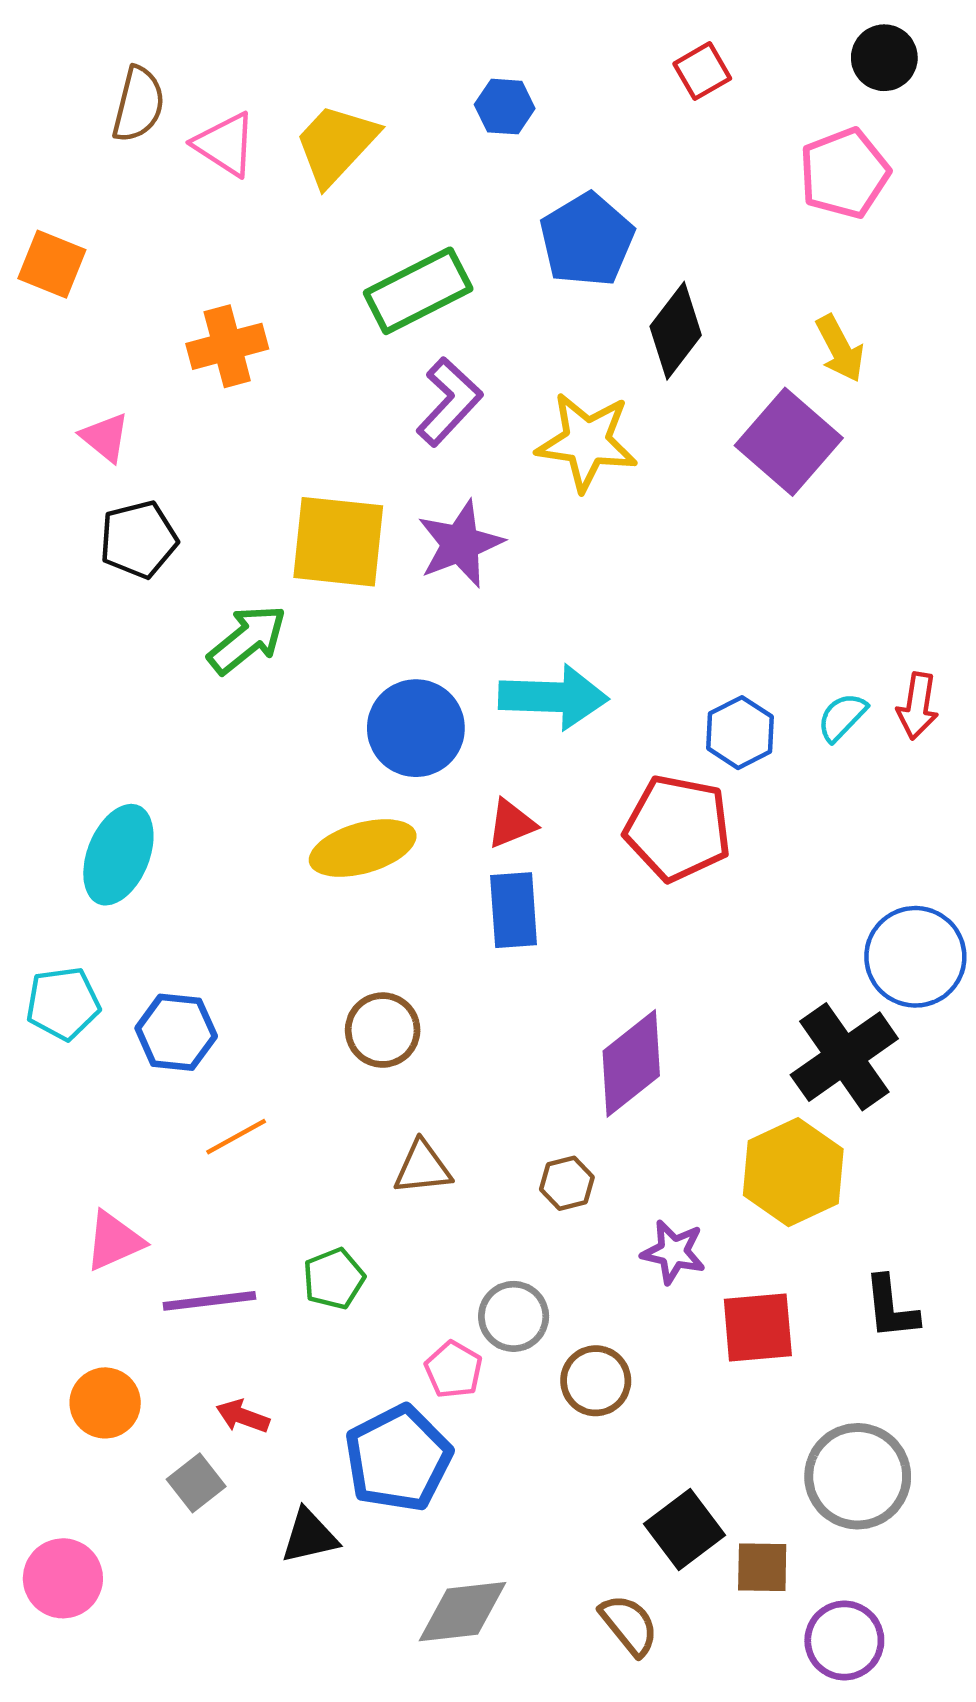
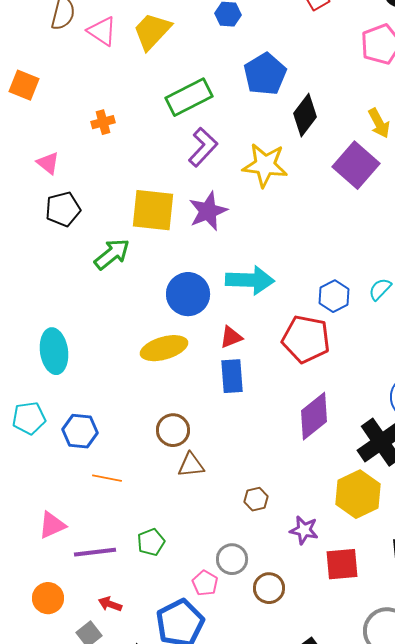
orange cross: (227, 346) -> (103, 122), size x0.7
cyan ellipse: (118, 855) -> (54, 351), turned -30
purple diamond: (631, 1063) -> (314, 416), moved
orange line: (236, 1137) -> (107, 478), turned 40
brown triangle: (423, 1168) -> (191, 465), moved

